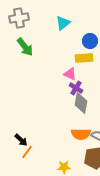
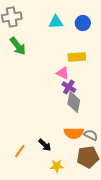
cyan triangle: (63, 23) -> (56, 22), turned 35
blue circle: (90, 41) -> (83, 23), moved
black arrow: (21, 140) -> (45, 145), moved

